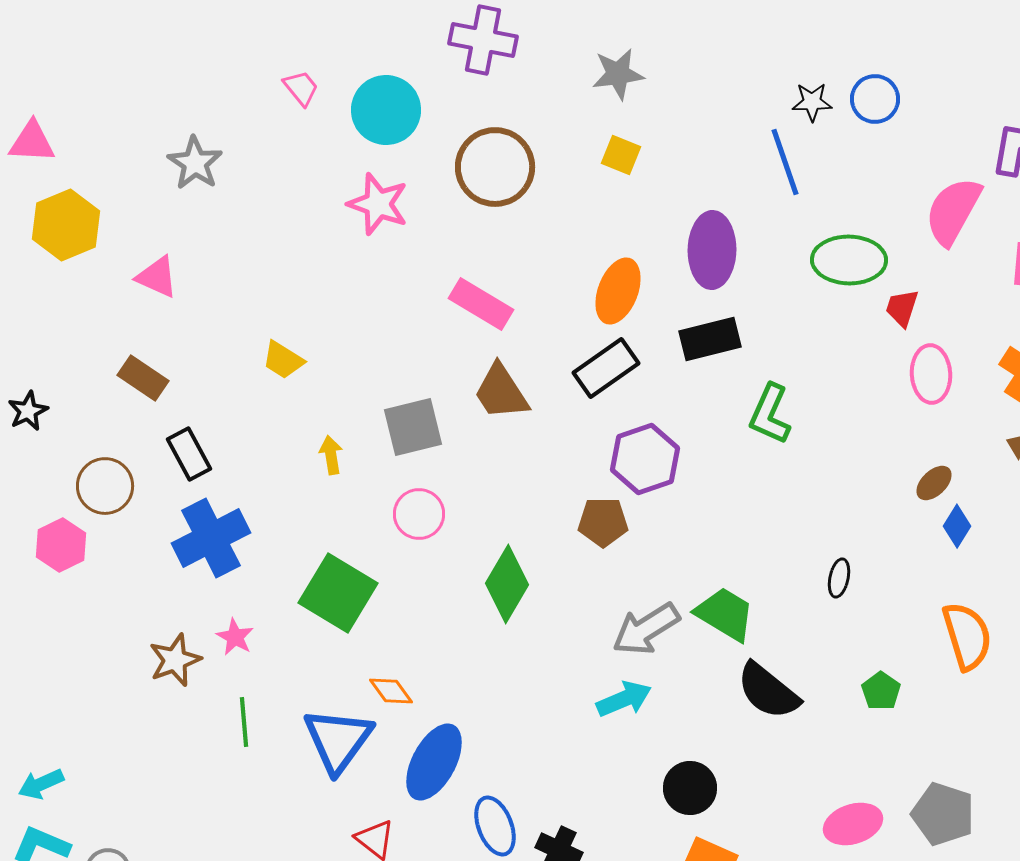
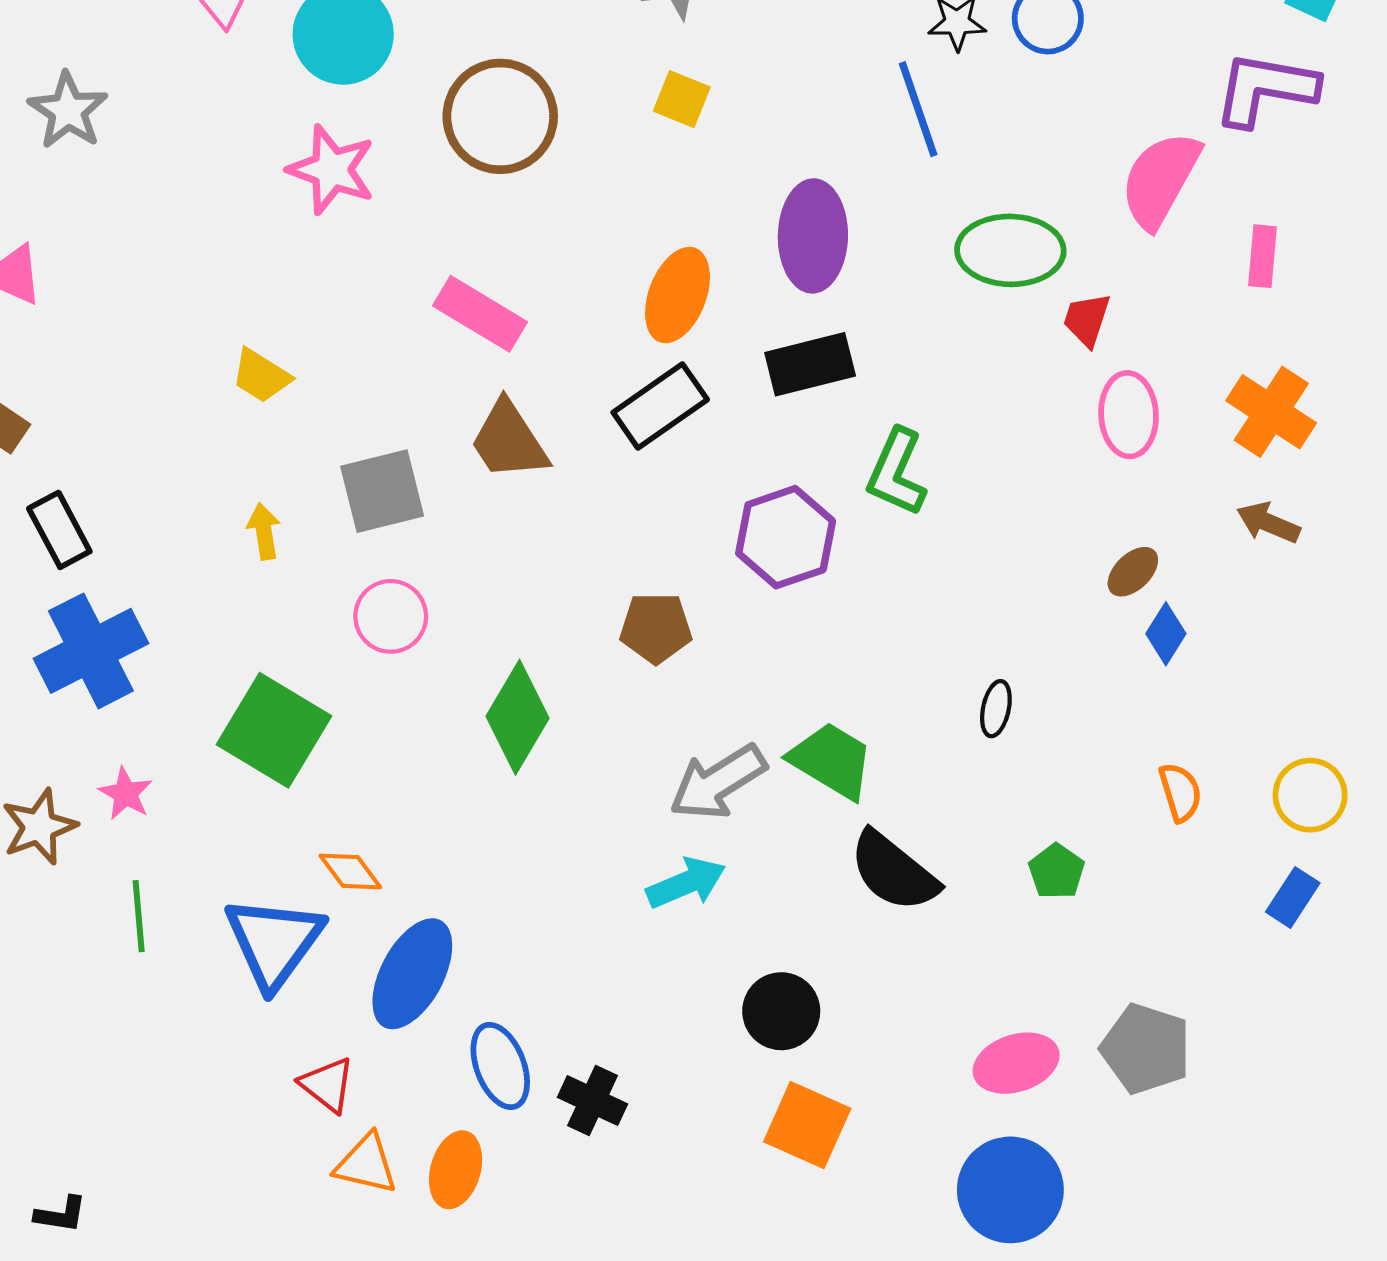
yellow trapezoid: (283, 360) -> (261, 376), moved
purple hexagon: (645, 459) -> (786, 537), moved
orange semicircle: (967, 636) -> (1180, 792), size x0.6

